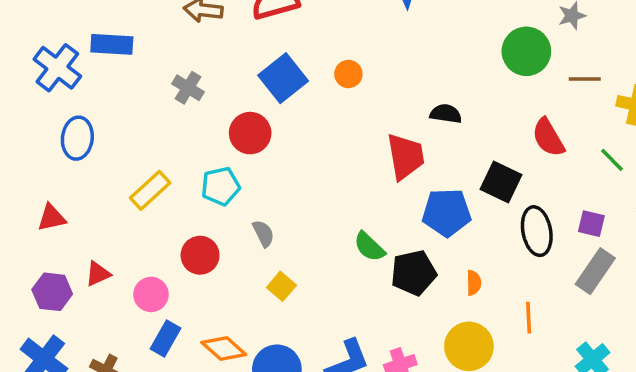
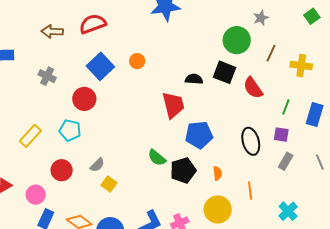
brown line: (585, 79) -> (271, 53), turned -60
green line: (612, 160) -> (286, 107), moved, turned 70
black square: (501, 182) -> (225, 72), moved
cyan pentagon: (221, 186) -> (70, 130), turned 30
gray semicircle: (263, 234) -> (97, 165), moved, turned 77
gray rectangle: (595, 271) -> (286, 161), size x0.7

